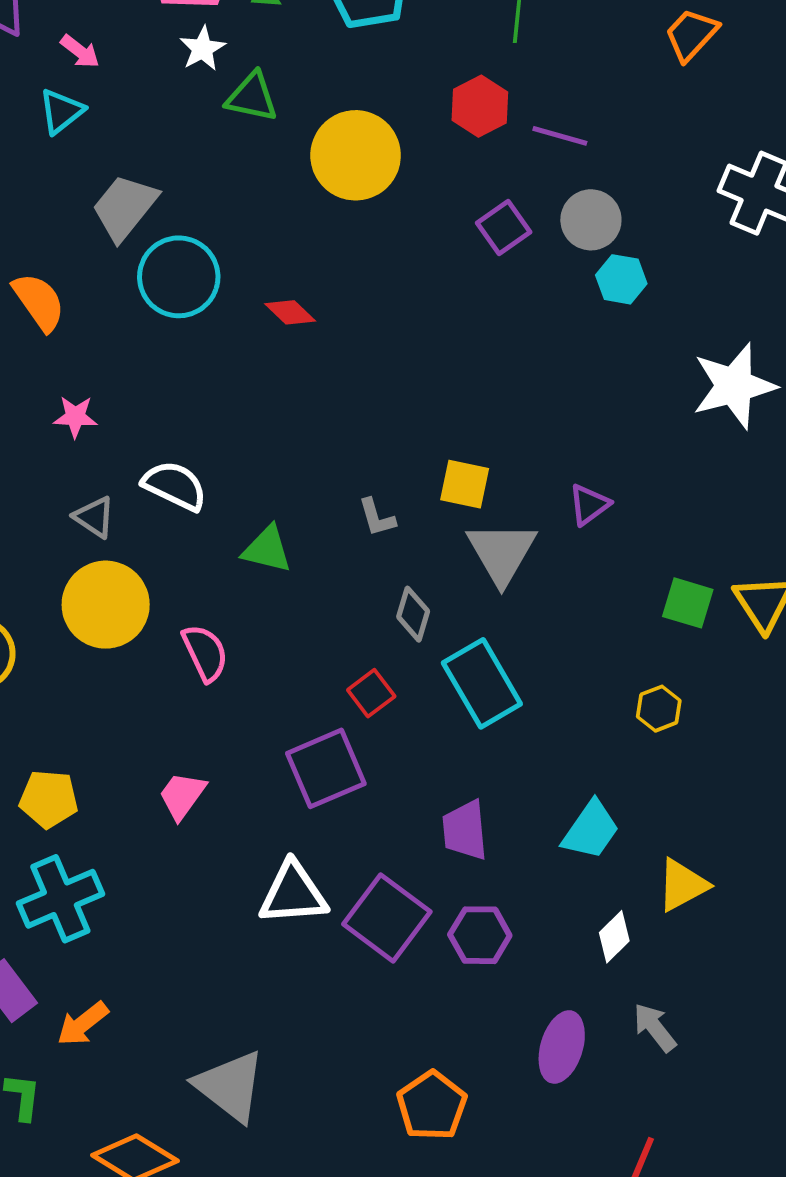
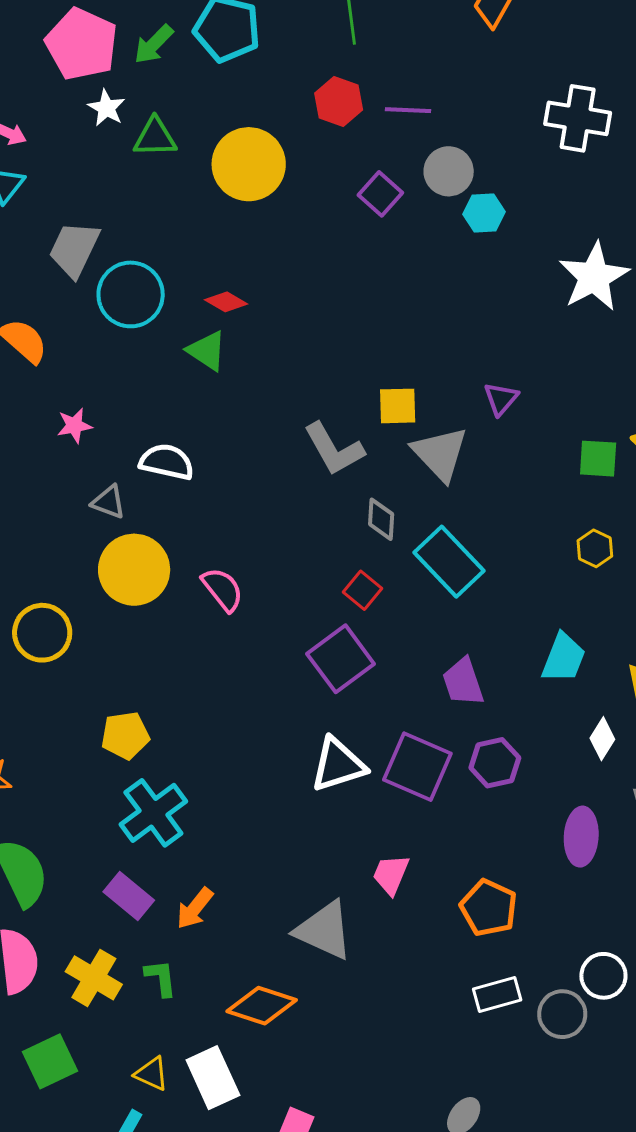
gray L-shape: (377, 517) -> (334, 449), size x1.8
green triangle: (267, 549) -> (207, 351), moved, turned 33
pink trapezoid: (182, 796) -> (391, 874), moved

